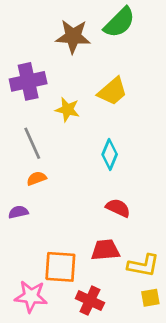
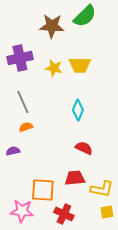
yellow trapezoid: (112, 91) -> (80, 65), turned 40
yellow star: (67, 110) -> (54, 68), moved

